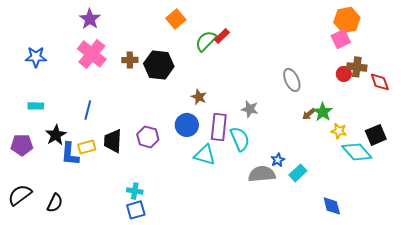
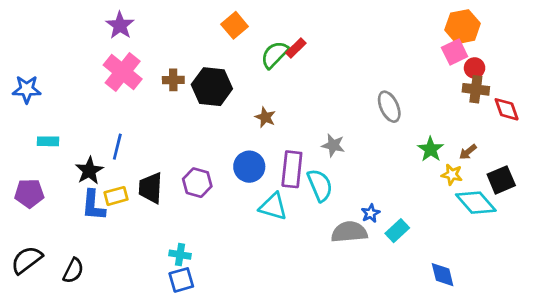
blue star: (36, 57) -> (27, 89), moved
red circle: (344, 74) -> (475, 68), moved
brown star: (199, 97) -> (265, 117), moved
brown arrow: (309, 114) -> (468, 152), moved
black star: (56, 135) -> (89, 171), moved

